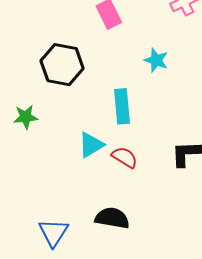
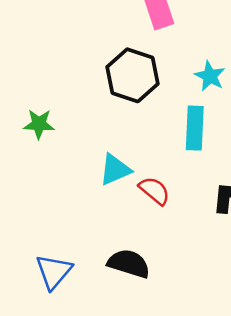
black hexagon: (62, 65) -> (132, 75), moved
cyan rectangle: (122, 106) -> (195, 128), moved

